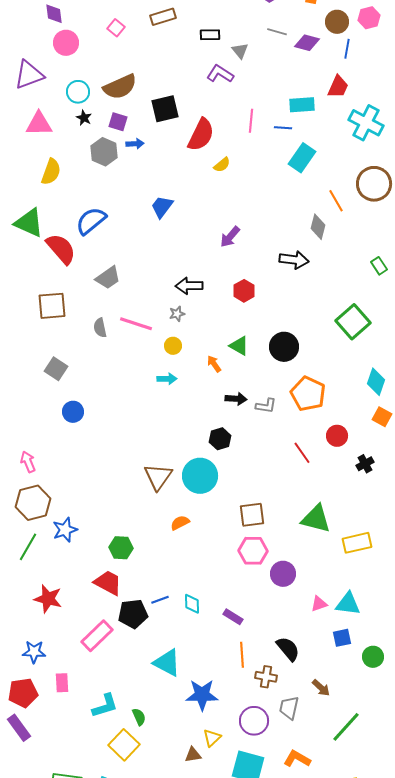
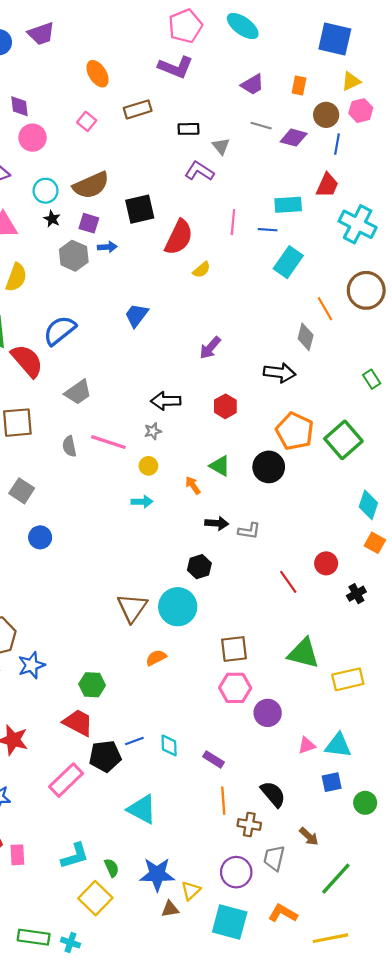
orange pentagon: (308, 394) -> (295, 431), moved
pink rectangle: (62, 683) -> (17, 855), moved
blue star: (202, 695) -> (157, 874), moved

